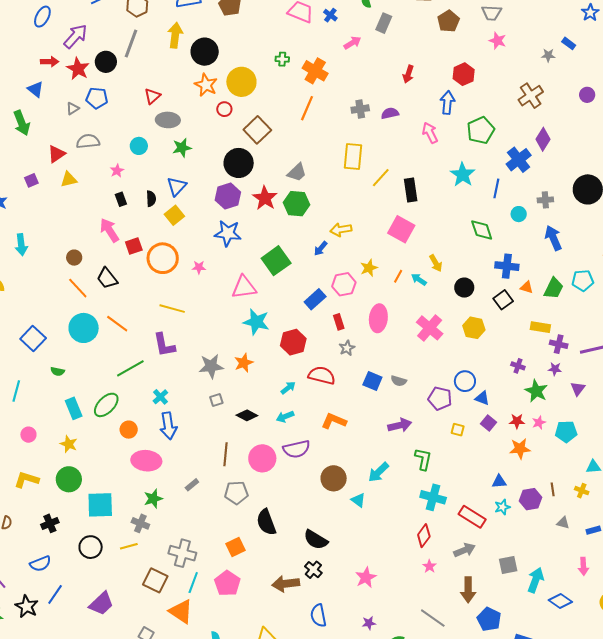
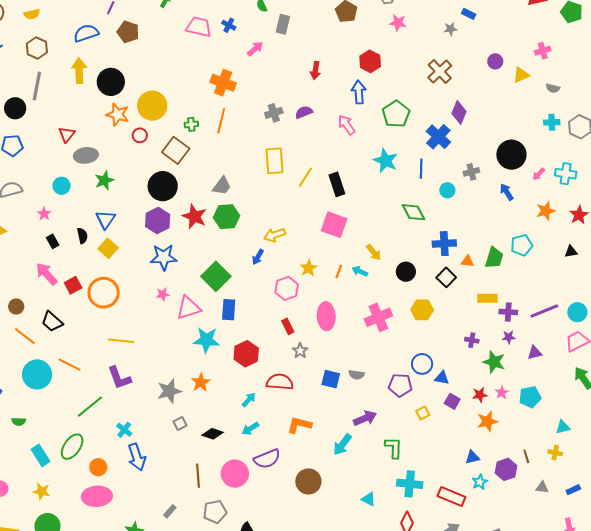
green cross: (282, 59) -> (191, 124), moved
blue arrow: (553, 238) -> (507, 192), moved, size x0.7
pink star: (199, 267) -> (163, 294), moved
blue rectangle: (315, 299) -> (229, 310), moved, turned -35
pink cross: (430, 328) -> (378, 317), turned 36
purple triangle: (578, 389) -> (535, 353), turned 49
yellow square: (458, 430) -> (423, 413), turned -32
pink ellipse: (146, 461) -> (97, 496), moved
cyan arrow: (378, 472) -> (342, 445), moved
cyan triangle: (358, 500) -> (368, 499), moved

